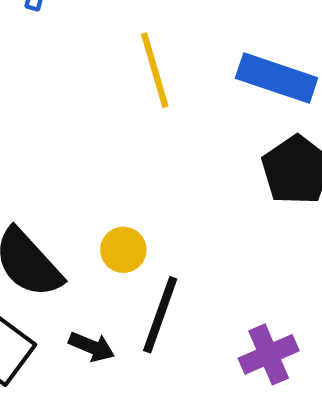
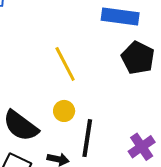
yellow line: (155, 70) -> (65, 64), moved

